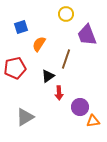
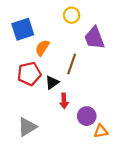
blue square: (21, 27) -> (23, 29), size x1.5
red pentagon: (15, 68) -> (29, 74), moved

